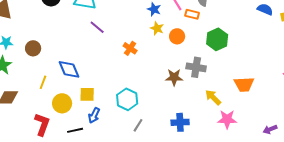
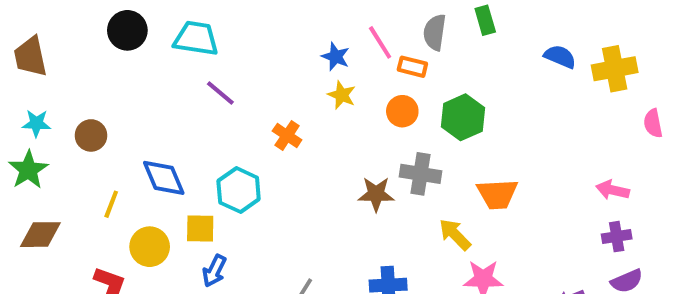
orange circle: (177, 36) -> (402, 111), moved
orange trapezoid: (244, 84) -> (497, 194), moved
cyan hexagon: (127, 99) -> (239, 190), moved

